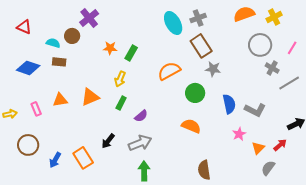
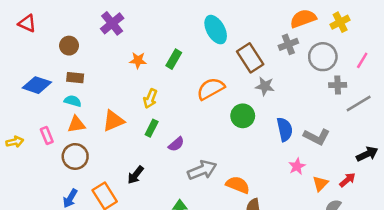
gray cross: (198, 18) -> (288, 44), moved
red triangle: (24, 27) -> (27, 23), moved
brown circle: (72, 36) -> (69, 46), moved
cyan semicircle: (53, 43) -> (73, 101), moved
green rectangle: (131, 53) -> (174, 59), moved
gray cross: (272, 68) -> (338, 85), turned -32
orange semicircle: (191, 126) -> (238, 185), moved
gray arrow: (140, 143) -> (202, 170), moved
brown circle: (28, 145) -> (75, 156), moved

